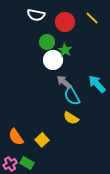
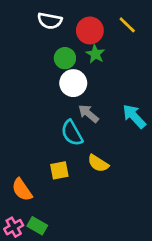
green star: (65, 50) -> (95, 54), moved
cyan semicircle: (72, 96) -> (72, 133), moved
yellow square: (42, 140) -> (59, 170), moved, turned 32

